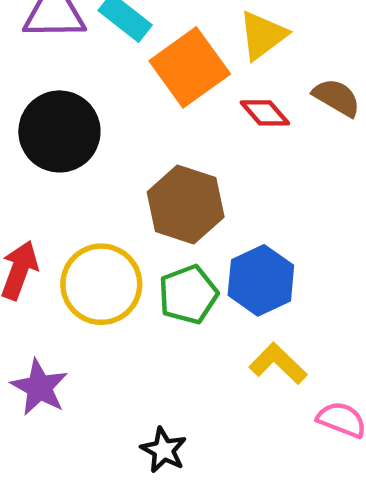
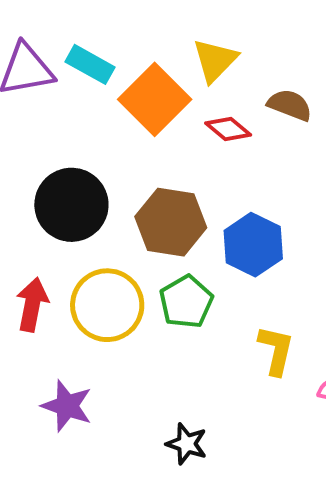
black circle: (59, 131) -> (71, 205), moved
blue hexagon: (261, 280) -> (253, 245), moved
yellow L-shape: (278, 363) -> (276, 350), turned 68

